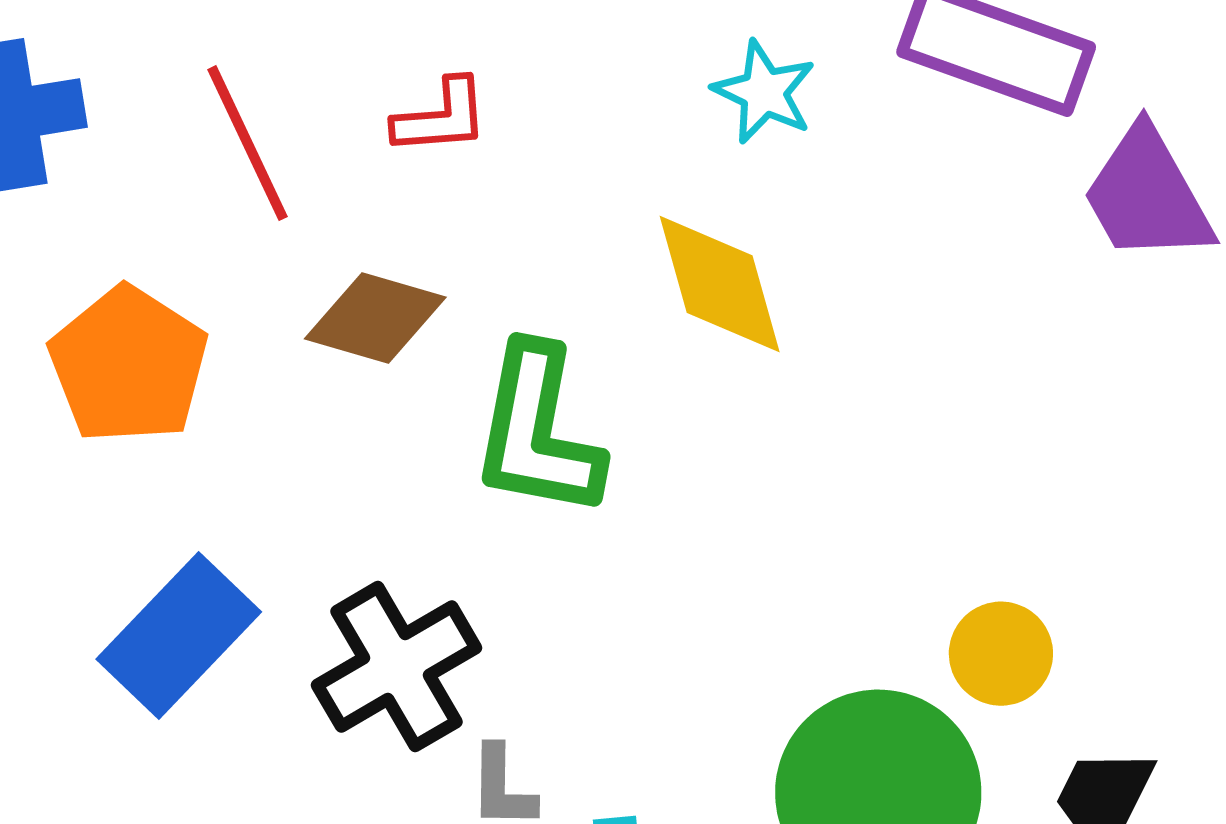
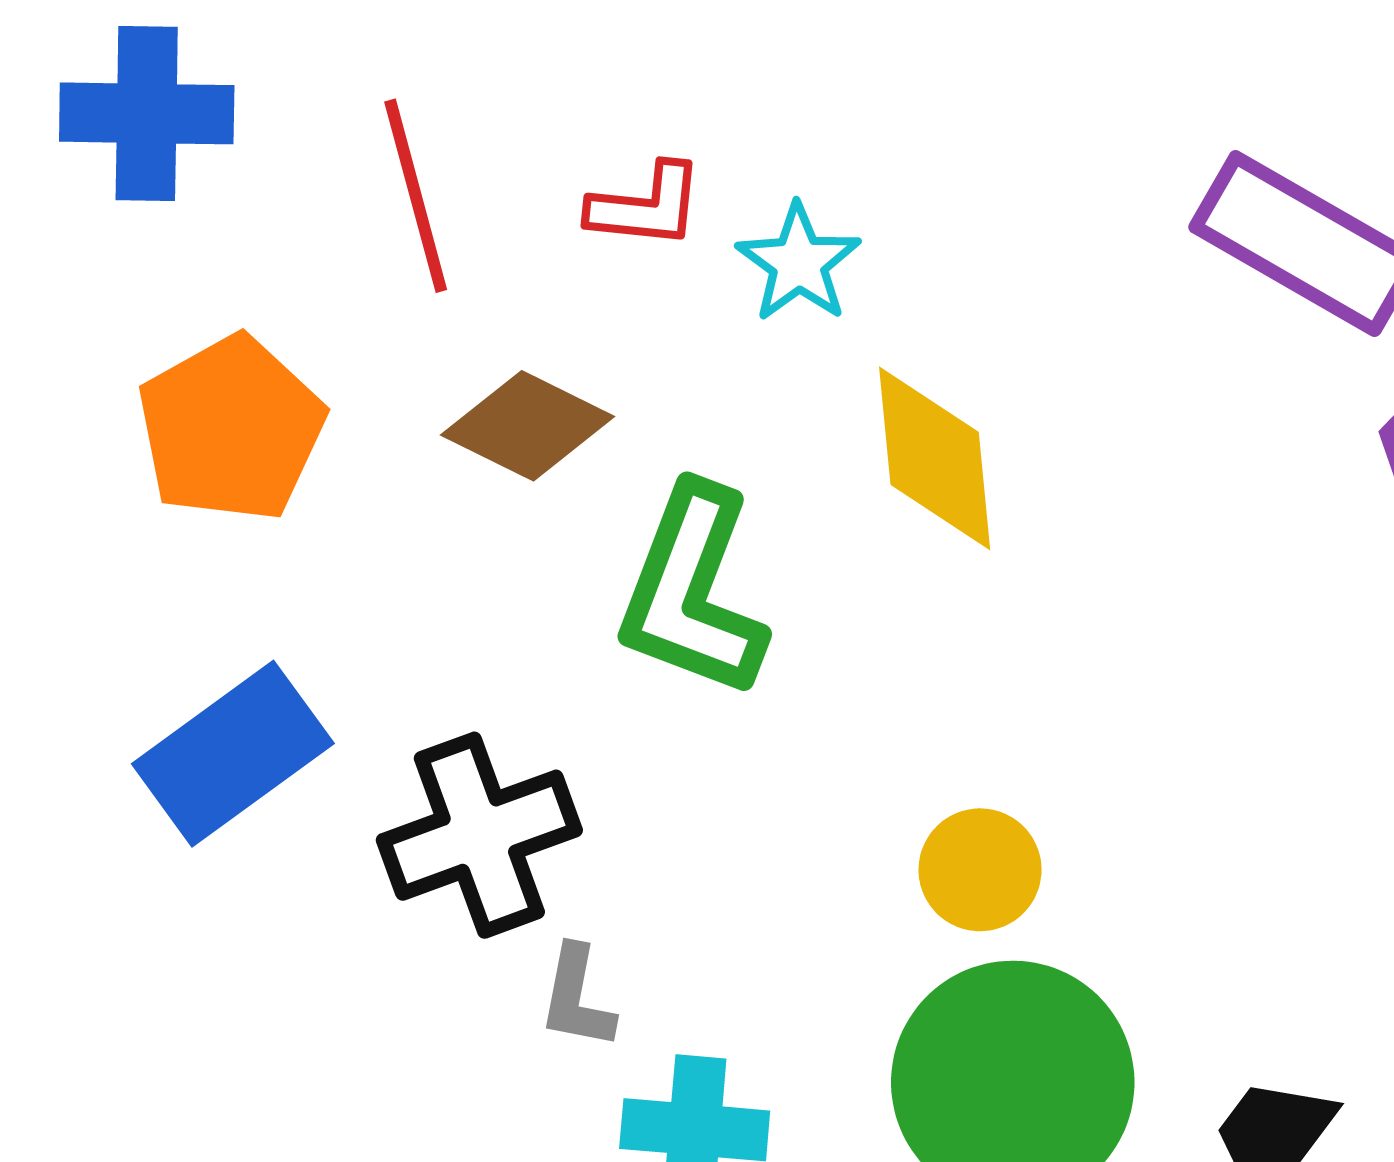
cyan star: (764, 92) -> (799, 263), moved
yellow circle: (1001, 654) -> (980, 870), moved

